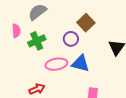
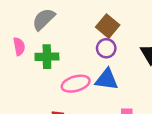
purple circle: (71, 39) -> (106, 48), moved
green cross: (37, 41) -> (47, 57), turned 30

